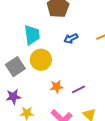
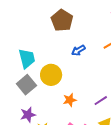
cyan trapezoid: (32, 35) -> (27, 59), moved
purple line: (78, 89) -> (101, 101), moved

